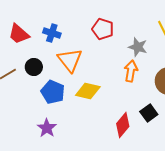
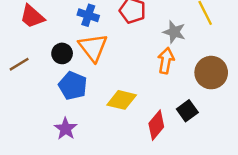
blue cross: (52, 33) -> (88, 15), moved
black circle: (34, 67) -> (62, 53), moved
yellow diamond: (88, 91) -> (122, 100), moved

